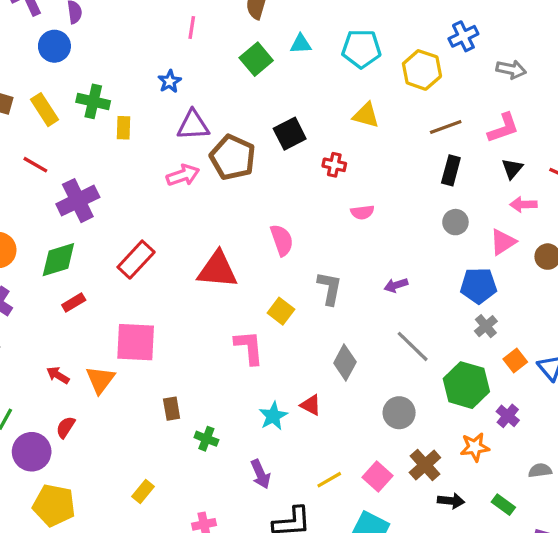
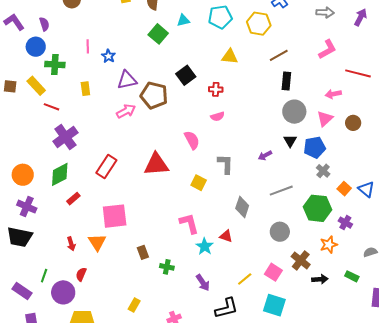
pink line: (192, 28) -> (88, 46), moved
gray arrow: (511, 69) -> (325, 12), moved
green cross: (93, 101) -> (55, 65), moved
pink L-shape: (503, 128) -> (327, 49), moved
red line: (35, 165) -> (52, 107), moved
black triangle: (512, 169) -> (290, 141), moved
pink semicircle: (362, 212) -> (217, 116), moved
gray circle: (455, 222) -> (294, 112), size x1.5
gray line: (413, 346) -> (281, 191), turned -55
pink L-shape: (249, 347) -> (189, 223), moved
red arrow: (58, 375) -> (71, 244), turned -128

